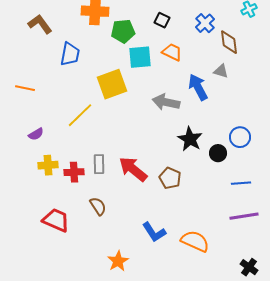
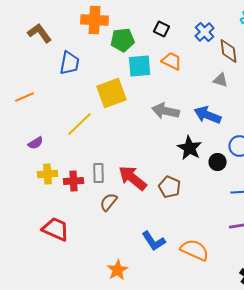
blue arrow: (198, 87) -> (208, 115), moved, turned -40
orange line: (25, 88) -> (25, 97), turned -36
brown semicircle: (98, 206) -> (109, 202), moved, turned -108

